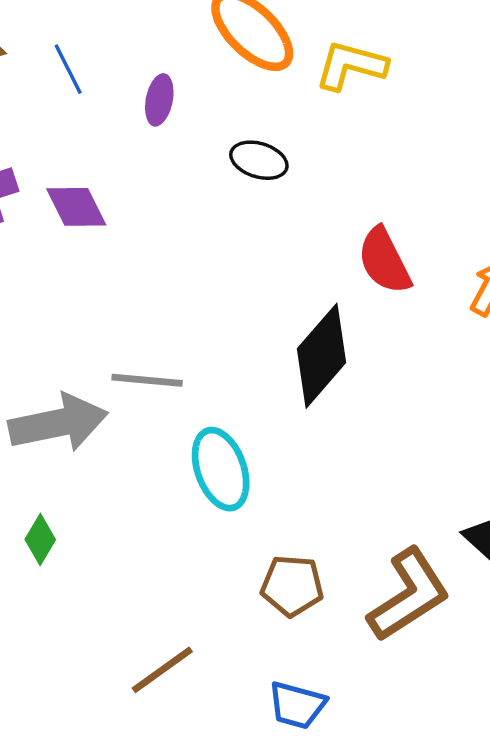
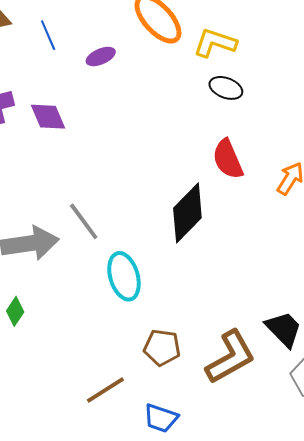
purple ellipse: (159, 100) -> (101, 56), turned 52
black ellipse: (259, 160) -> (226, 88), moved
gray line: (147, 380) -> (84, 221), turned 45
brown line: (162, 670) -> (105, 390), moved

